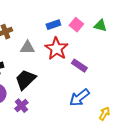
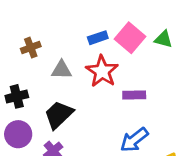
pink square: (76, 25) -> (130, 38), size x1.5
purple rectangle: (79, 66) -> (134, 95), turned -35

